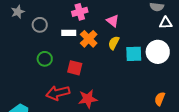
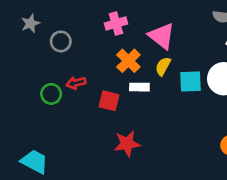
pink triangle: (113, 21) -> (162, 36), size x1.5
white rectangle: (69, 33) -> (139, 87), moved
green circle: (45, 59) -> (51, 94), moved
red arrow: (58, 93) -> (76, 83), moved, size x0.6

